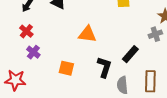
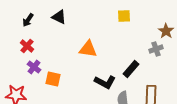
black L-shape: (104, 67) -> (105, 82), turned 100
orange square: (66, 68) -> (53, 79), moved

